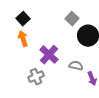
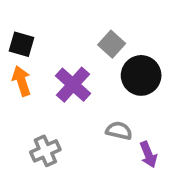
black square: (23, 19) -> (21, 44), turned -32
purple cross: (49, 55) -> (73, 85), moved

